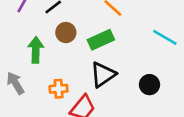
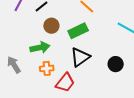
green arrow: (36, 50) -> (40, 48), moved, turned 78

